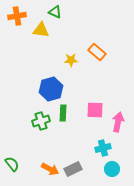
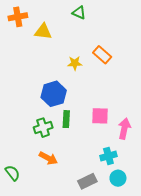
green triangle: (55, 12) -> (79, 13), moved
orange arrow: (50, 169) -> (48, 158), moved
gray rectangle: (73, 169) -> (87, 181), moved

